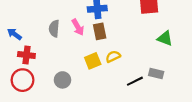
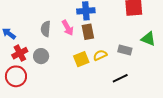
red cross: (26, 55) -> (20, 53), turned -35
gray rectangle: (156, 73) -> (125, 50), moved
gray circle: (62, 80) -> (41, 56), moved

